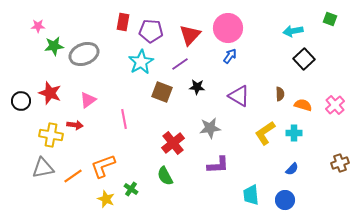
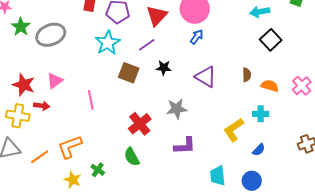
green star: (54, 46) -> (21, 27), turned -30
red star: (50, 93) -> (24, 85), moved
yellow L-shape: (265, 133) -> (234, 130), moved

